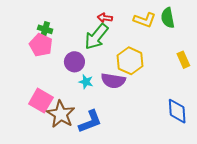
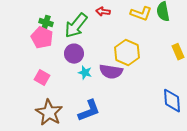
green arrow: (96, 37) -> (76, 26), moved
pink square: (41, 101) -> (42, 78), moved, size x0.7
brown star: (61, 114) -> (49, 113), moved

